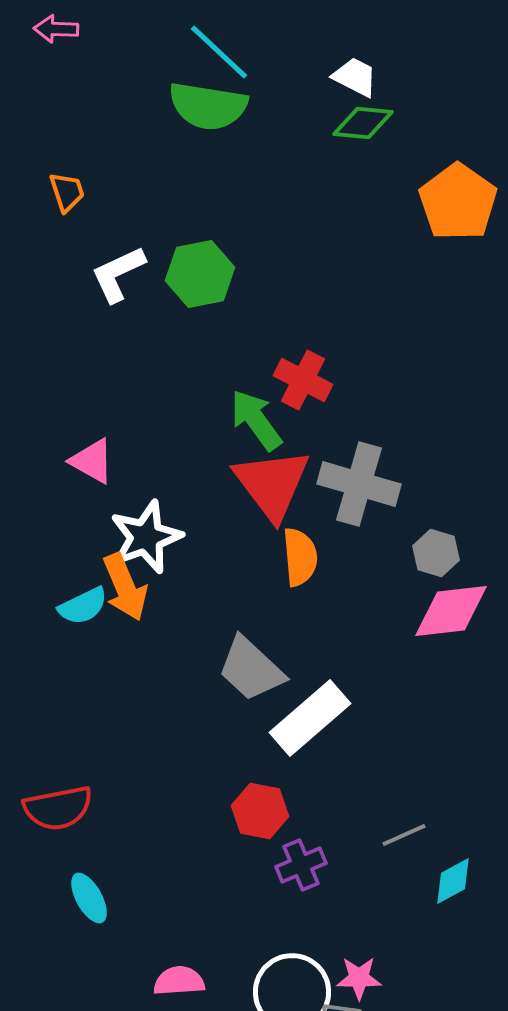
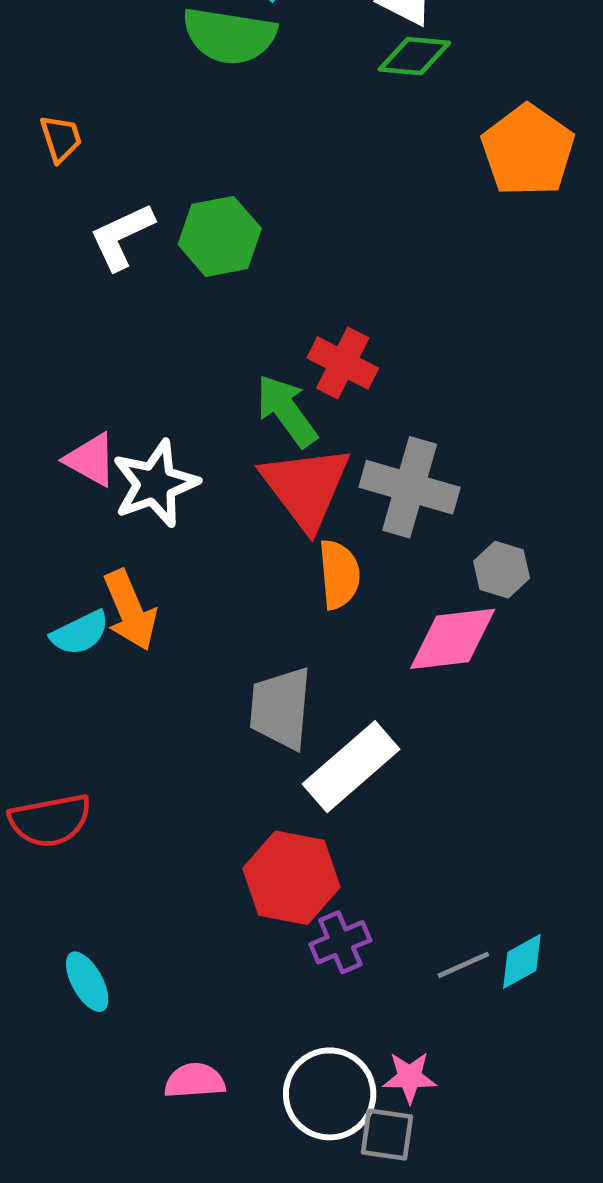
white star: (146, 537) -> (155, 484), moved
pink diamond: (451, 611) -> (453, 639), moved
gray trapezoid: (251, 669) -> (281, 708), turned 52
red semicircle: (58, 808) -> (50, 820), moved
red hexagon: (260, 811) -> (291, 878), size x1.4
gray line: (404, 835) -> (463, 965), moved

